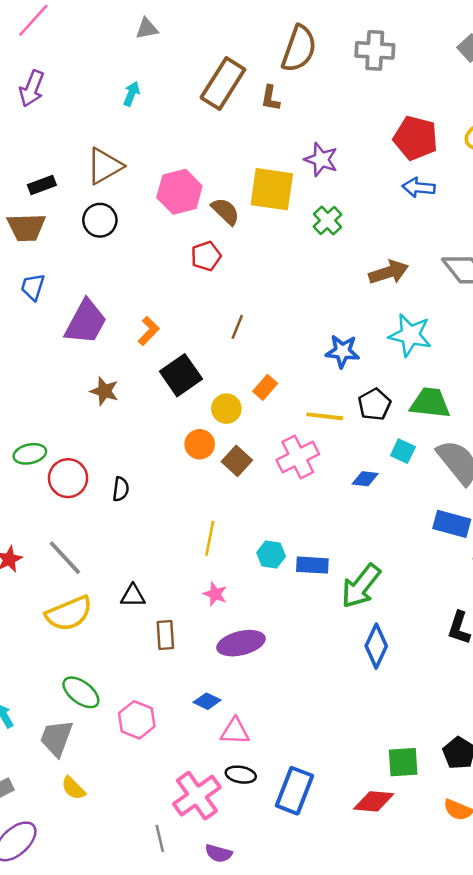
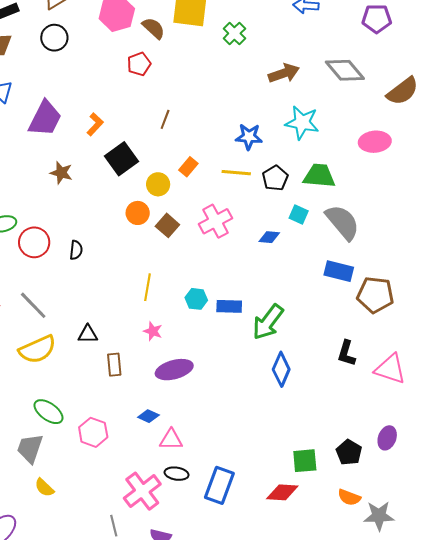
yellow line: (325, 416) -> (236, 173), moved

